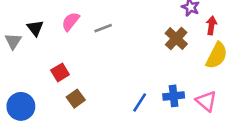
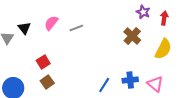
red arrow: (211, 25) -> (164, 18), moved
brown square: (76, 99) -> (47, 82), moved

